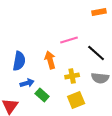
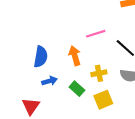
green rectangle: (42, 95) -> (77, 89), moved

